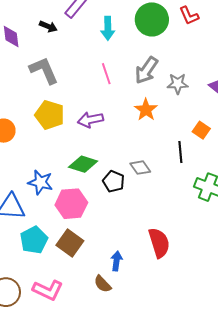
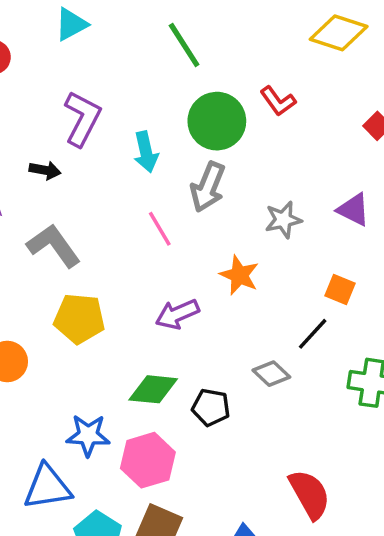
gray arrow: (146, 70) -> (208, 187), moved
purple arrow: (90, 120) -> (177, 314), moved
black line: (180, 152) -> (313, 334), turned 60
gray diamond: (140, 168) -> (271, 374), moved

